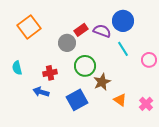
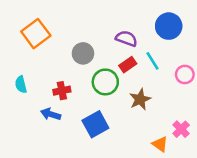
blue circle: (123, 21) -> (169, 26), moved
red rectangle: (81, 30) -> (128, 65), moved
brown star: (102, 82) -> (140, 99), moved
orange triangle: (120, 100) -> (160, 144), moved

